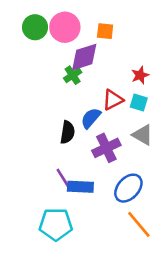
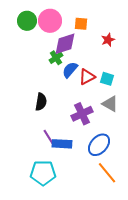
red star: (140, 75) -> (108, 40), moved
blue semicircle: (91, 118) -> (70, 70), moved
black semicircle: (67, 132) -> (41, 102), moved

